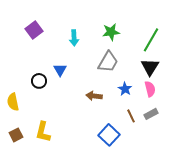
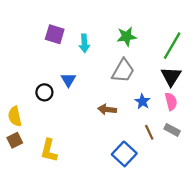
purple square: (34, 30) -> (55, 34), moved, turned -36
gray rectangle: (151, 114) -> (172, 130), turned 56
brown square: (16, 135) -> (15, 140), moved

